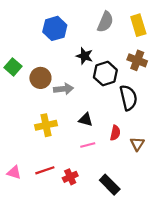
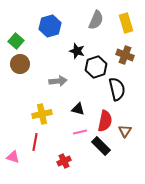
green square: (13, 67) -> (16, 41), moved
brown circle: (40, 78) -> (20, 64), moved
red semicircle: (115, 133) -> (105, 121), size x1.5
red line: (45, 170) -> (35, 142), moved, turned -60
black rectangle: (110, 185) -> (101, 146), moved

